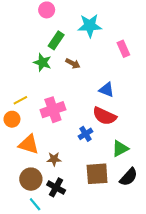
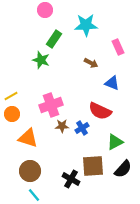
brown arrow: (73, 63) -> (91, 63), moved
blue triangle: (107, 90) -> (112, 83), moved
yellow line: (20, 100) -> (11, 96), moved
brown star: (54, 159) -> (62, 126), moved
black cross: (56, 187) -> (71, 179), moved

